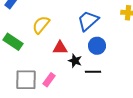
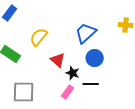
red triangle: (60, 48) -> (58, 60), turned 42
pink rectangle: (49, 80) -> (68, 92), moved

